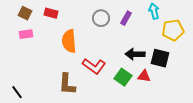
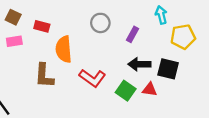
red rectangle: (51, 13) -> (42, 26), moved
purple rectangle: (126, 18) -> (132, 34), moved
brown L-shape: (67, 84) -> (44, 76), moved

